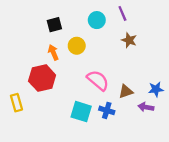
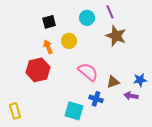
brown star: (129, 40) -> (116, 36), size x1.5
yellow rectangle: (16, 103) -> (15, 111), moved
cyan square: (81, 112) -> (74, 111), moved

